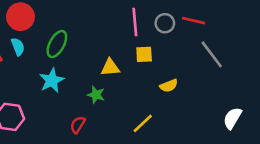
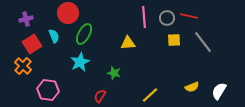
red circle: (20, 17) -> (68, 13), moved
yellow square: (144, 54) -> (174, 40), moved
yellow triangle: (110, 67) -> (128, 43), moved
yellow semicircle: (169, 86) -> (192, 87), moved

